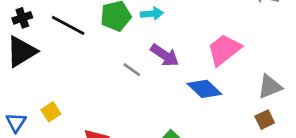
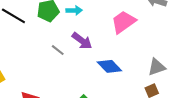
pink trapezoid: (224, 50) -> (123, 22), moved

